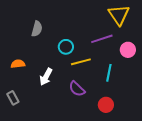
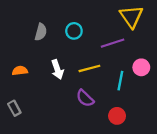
cyan circle: (66, 47) -> (74, 31), moved
pink circle: (128, 50) -> (141, 67), moved
white arrow: (46, 77) -> (57, 70), moved, turned -48

